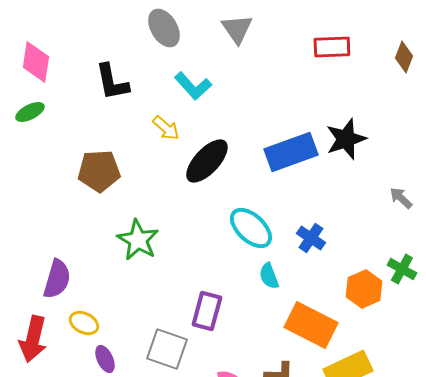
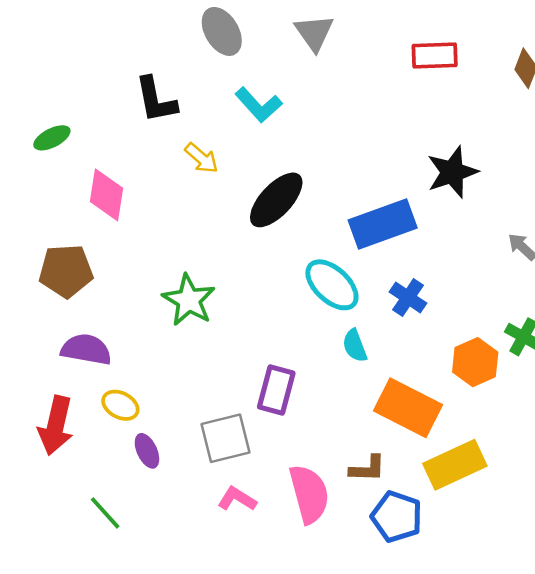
pink diamond: (36, 62) -> (106, 195), moved
yellow arrow: (166, 128) -> (201, 158), moved
blue rectangle: (291, 152) -> (383, 224), moved
brown pentagon: (99, 171) -> (66, 271), moved
purple semicircle: (57, 279) -> (86, 349), turned -96
gray square: (167, 349) -> (226, 438), turned -33

